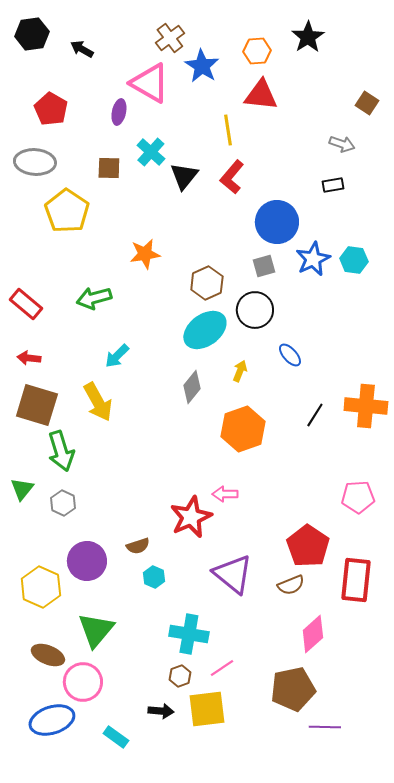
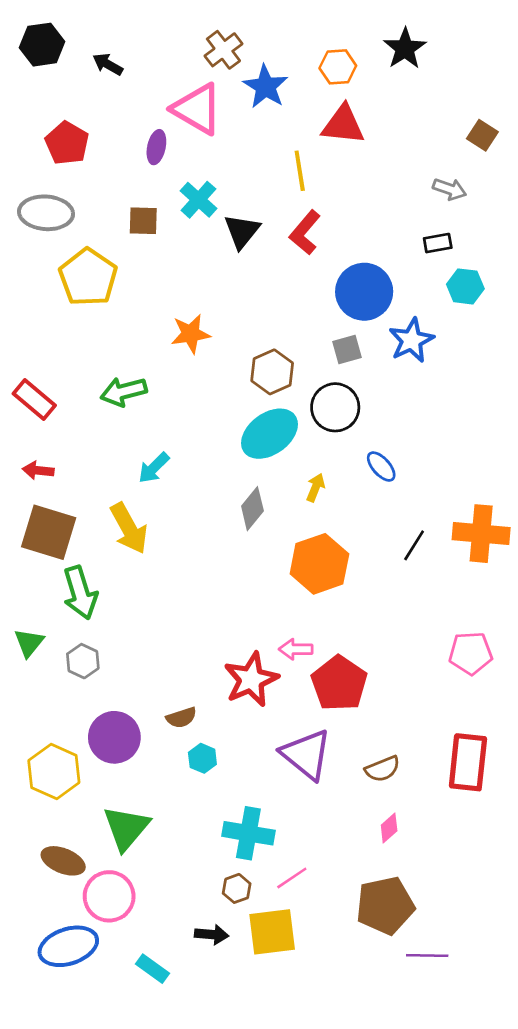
cyan hexagon: (354, 260) -> (465, 286), moved
red pentagon: (308, 546) -> (339, 683), moved
pink diamond: (313, 634) -> (389, 828), moved, size x0.6

